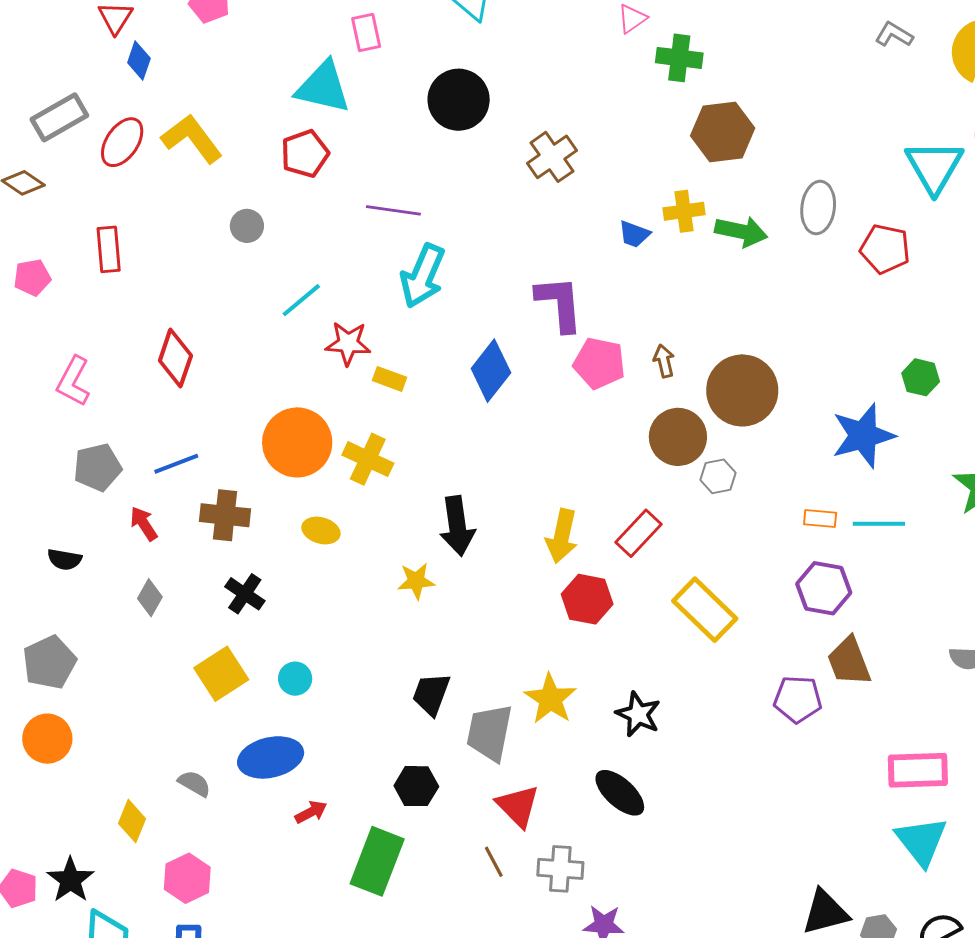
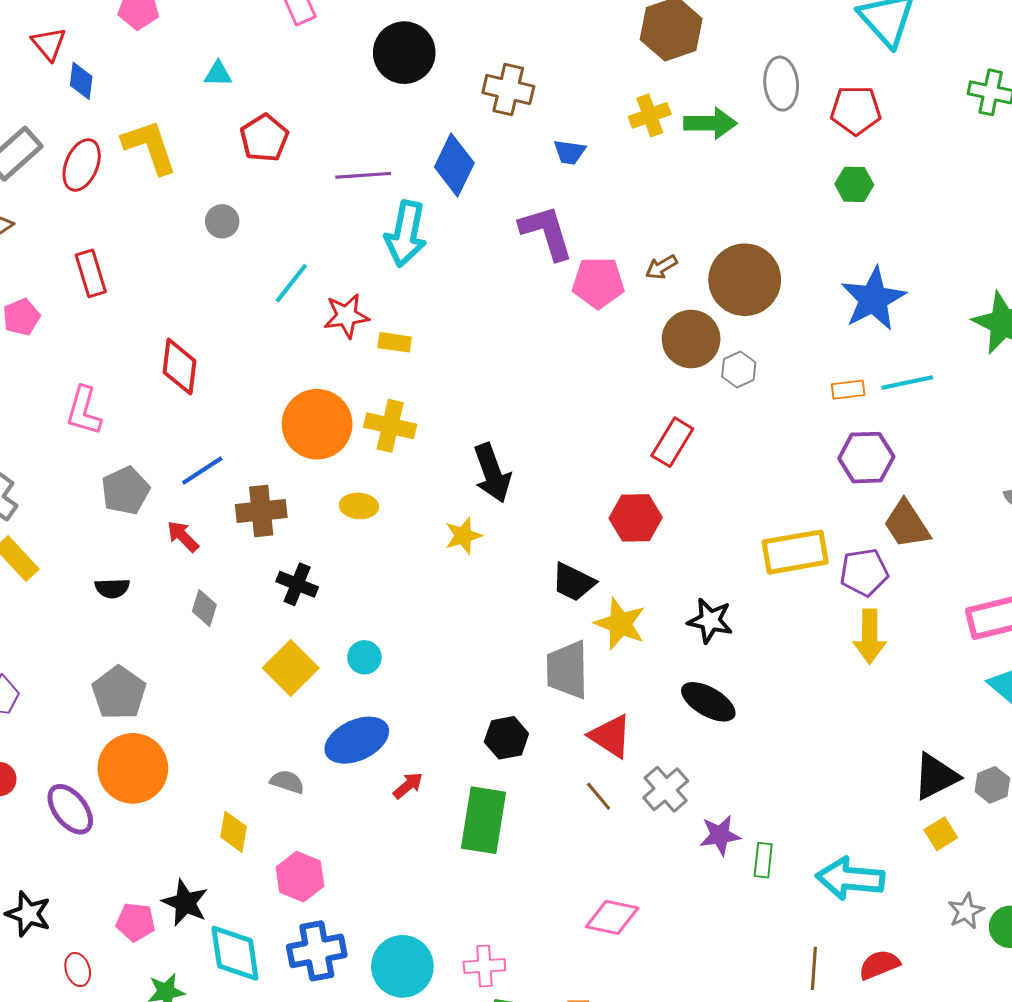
cyan triangle: (323, 87) -> (218, 74), moved, size x0.5
yellow L-shape: (192, 139) -> (150, 147), turned 30
brown cross: (552, 157) -> (508, 89), turned -30
blue trapezoid: (634, 234) -> (569, 152), moved
brown arrow: (664, 361) -> (661, 267), turned -96
blue diamond: (491, 371) -> (454, 165), moved
green hexagon: (921, 377) -> (854, 184), moved
yellow arrow: (562, 536) -> (870, 636), moved
yellow rectangle: (705, 610) -> (795, 552), moved, turned -42
black trapezoid: (431, 694) -> (573, 582), moved, turned -72
orange circle: (47, 739) -> (133, 768), size x1.4
gray cross: (560, 869) -> (666, 789), turned -33

